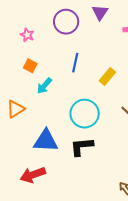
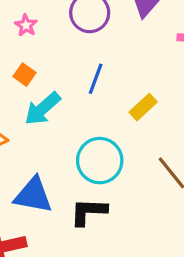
cyan arrow: (44, 86) -> (42, 109), size x1.4

